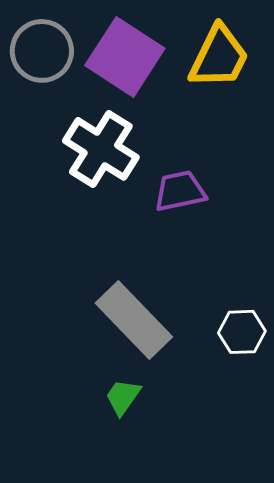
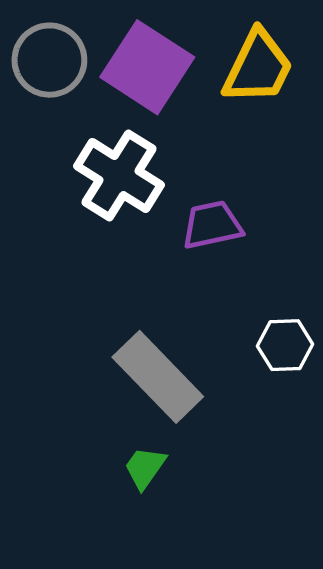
white hexagon: (242, 332) -> (285, 345), moved

